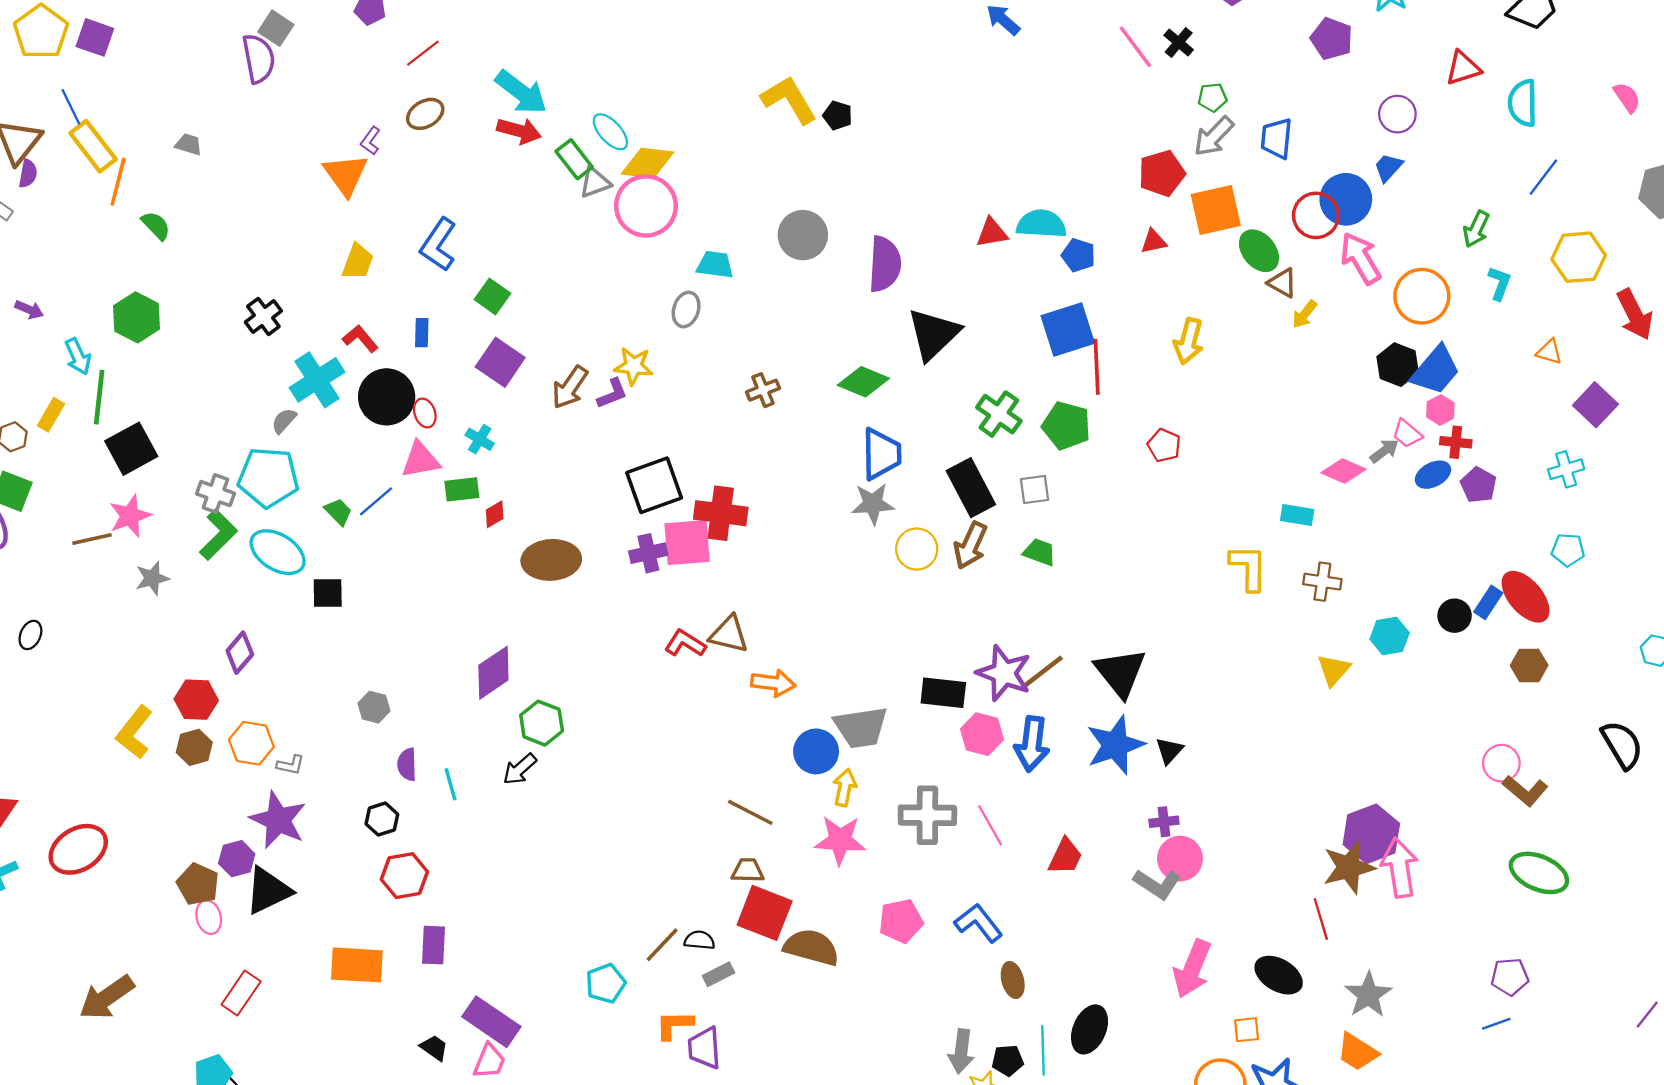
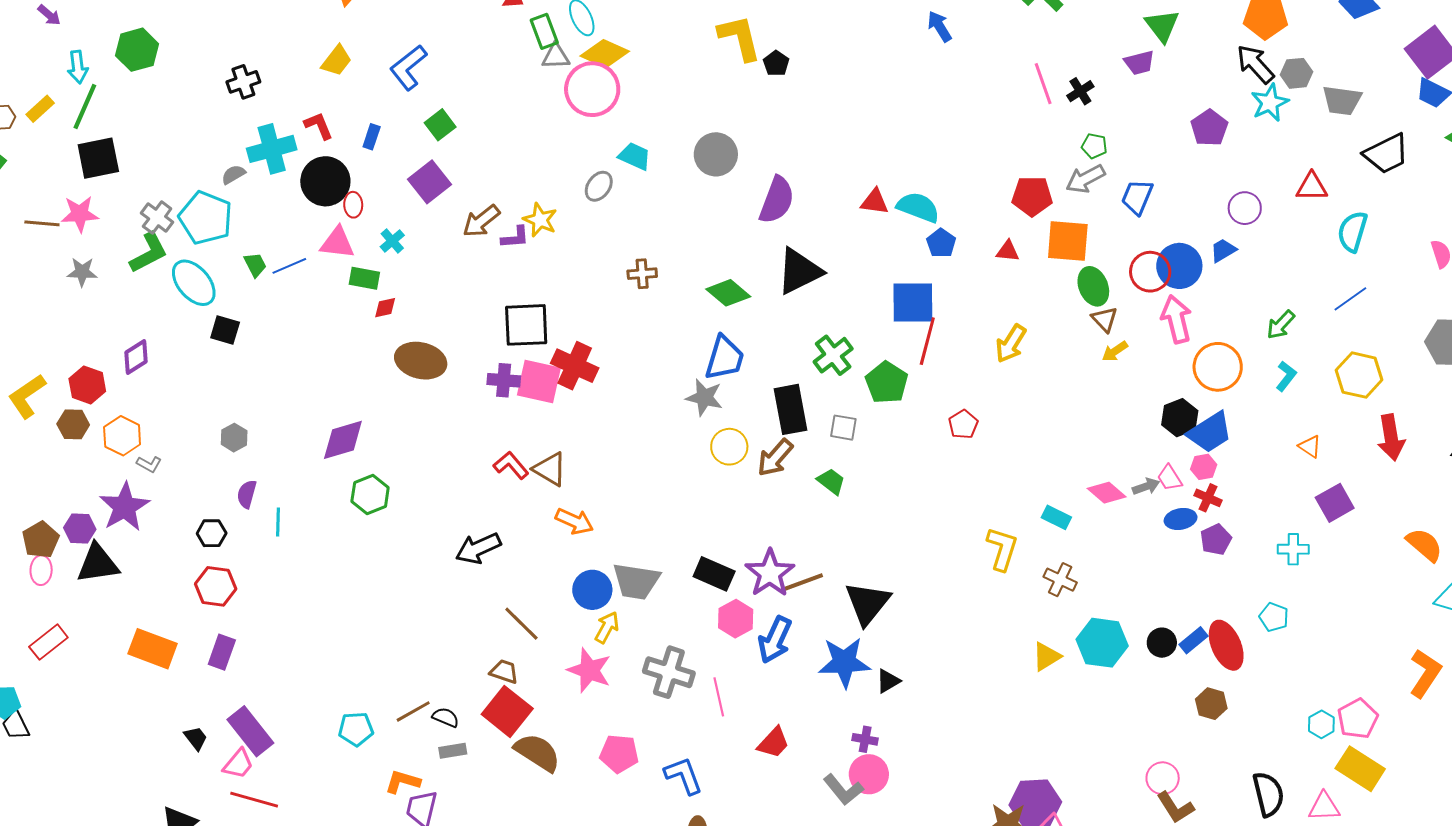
cyan hexagon: (1390, 636) -> (1102, 643), size x1.5
black arrow: (520, 769) -> (478, 548), moved, size x1.4

